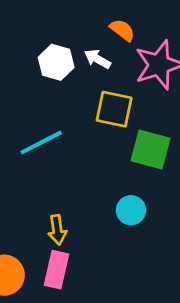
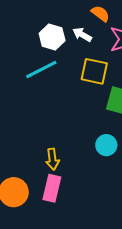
cyan line: (41, 143) -> (41, 69), moved

